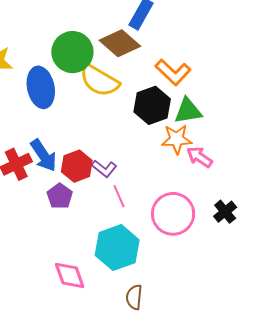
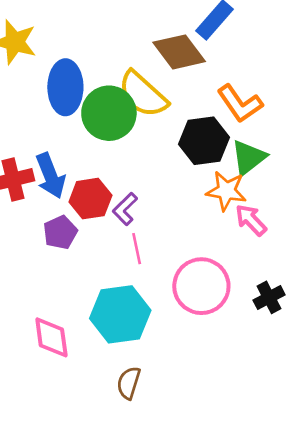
green circle: (72, 52) -> (109, 113), moved
green triangle: (188, 111) -> (248, 157), turned -40
purple L-shape: (104, 168) -> (125, 209), turned 85

